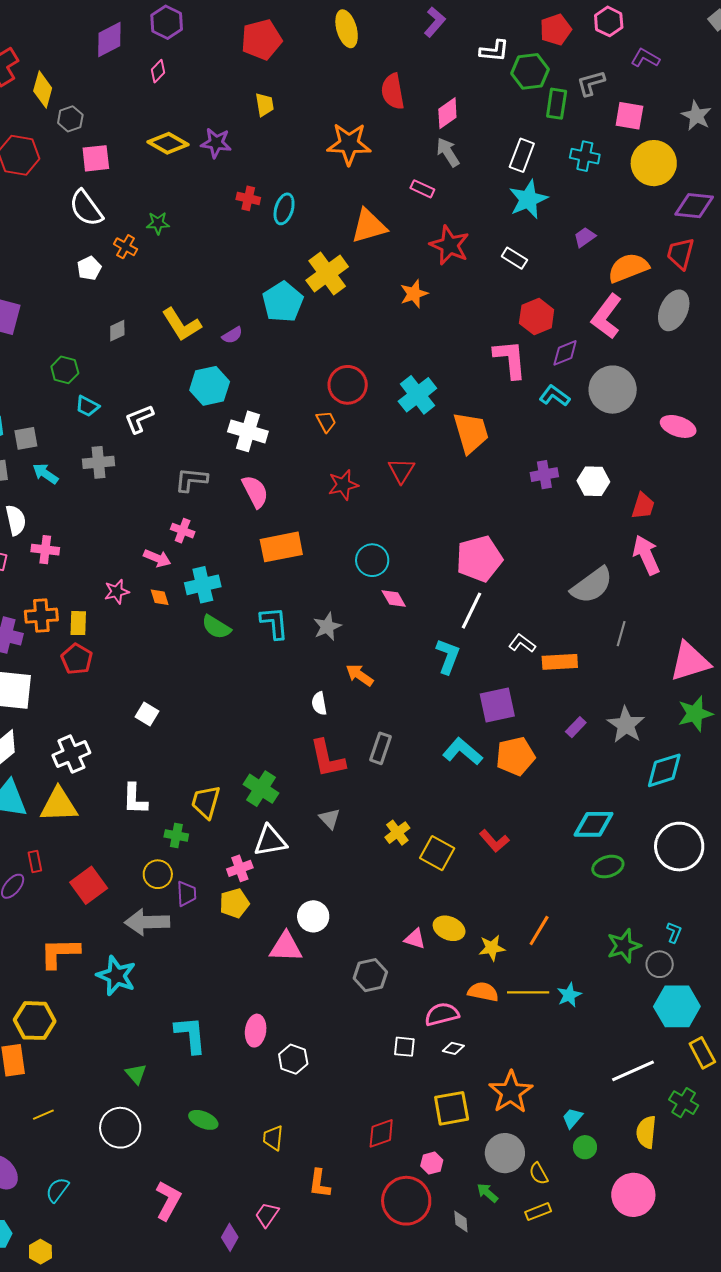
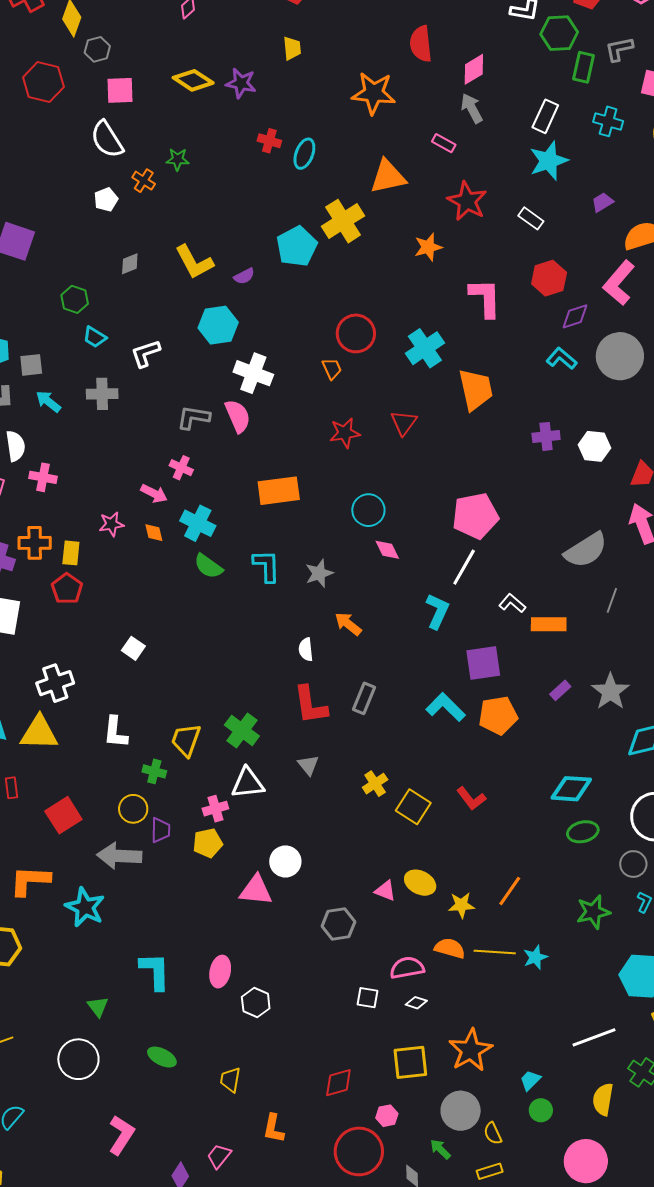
pink L-shape: (510, 359) -> (485, 298), moved
pink semicircle: (255, 492) -> (238, 416), moved
cyan cross: (203, 585) -> (198, 523), turned 36
gray circle: (660, 964) -> (633, 864), moved

